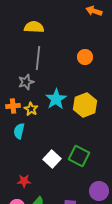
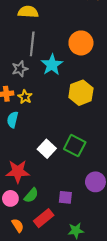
orange circle: (85, 57) -> (81, 43), size x1.5
cyan star: (56, 99) -> (52, 65), moved
red star: (24, 181) -> (18, 171), size x1.6

